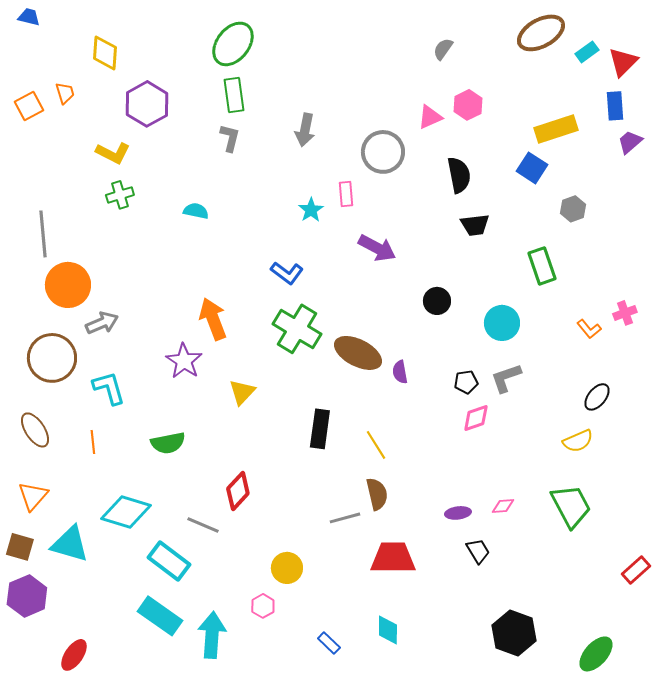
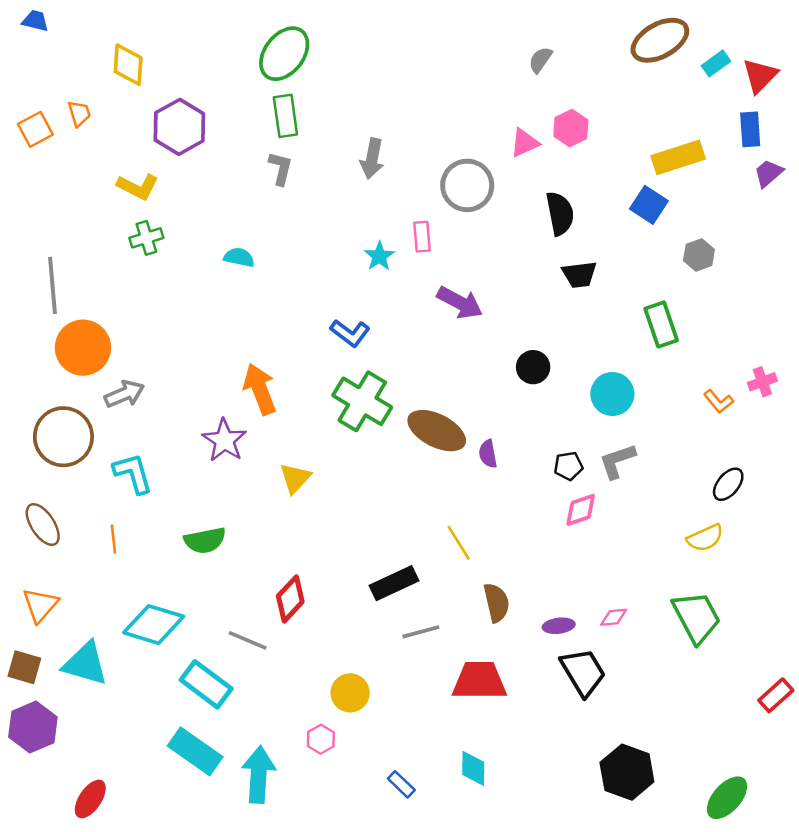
black rectangle: (320, 429) -> (394, 583), moved, turned 57
brown semicircle: (377, 494) -> (496, 603), moved
black trapezoid: (478, 551) -> (583, 672), size x1.6

